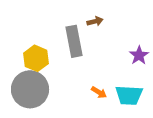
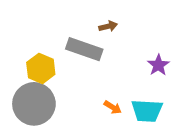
gray rectangle: (74, 41) -> (84, 49), turned -60

